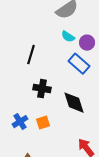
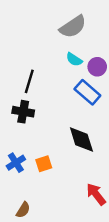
black cross: (42, 89) -> (23, 112), moved

